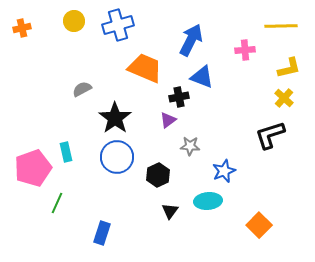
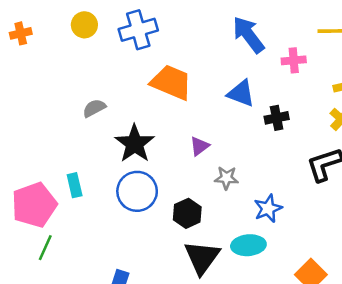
blue arrow: (191, 40) -> (248, 35), moved, turned -64
black cross: (179, 97) -> (277, 118), moved
green line: (57, 203) -> (45, 248), moved
black triangle: (170, 211) -> (202, 257), size x1.8

